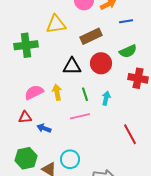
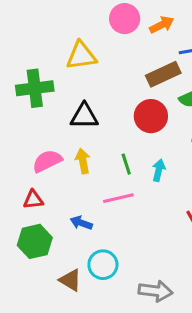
brown rectangle: (91, 36) -> (163, 74), moved
black triangle: (72, 66) -> (84, 116), moved
blue arrow: (44, 128) -> (81, 223), moved
green hexagon: (26, 158) -> (35, 241), moved

